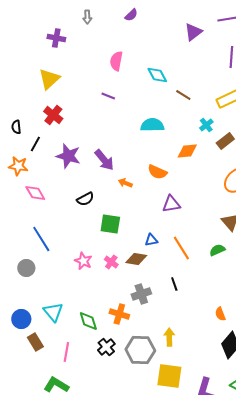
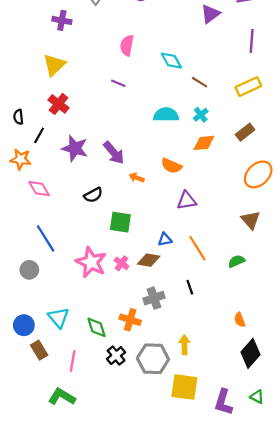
cyan cross: (206, 125) -> (201, 115), moved
green semicircle: (217, 250) -> (236, 261), moved
pink star: (83, 261) -> (91, 262), size x1.6

